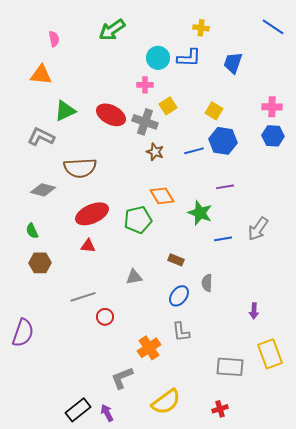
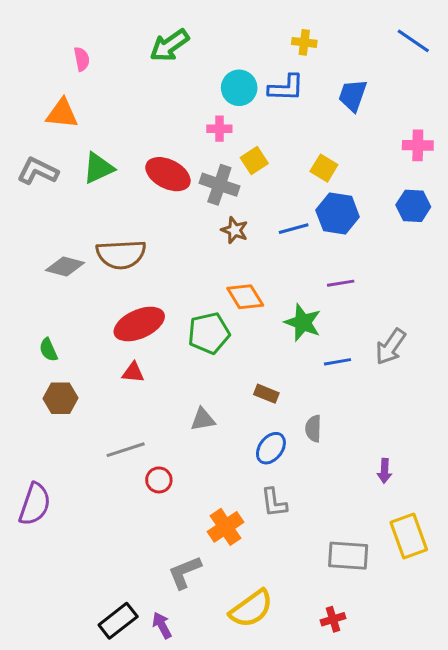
pink cross: (272, 107) -> (418, 145), moved
gray L-shape: (41, 137) -> (38, 171), moved
gray diamond: (43, 190) -> (65, 266), moved

